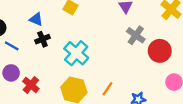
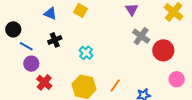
blue triangle: (36, 19) -> (50, 14), moved
cyan cross: (76, 53) -> (86, 53), size x0.6
purple circle: (11, 73) -> (31, 64), moved

